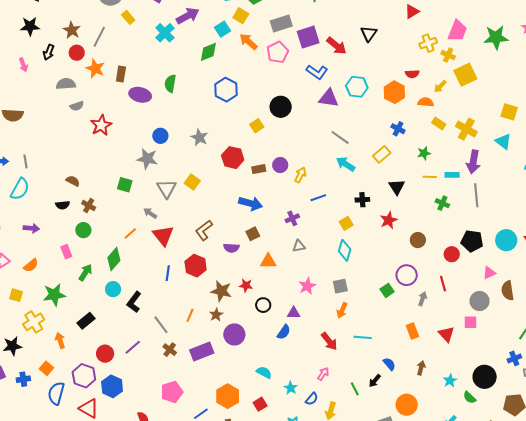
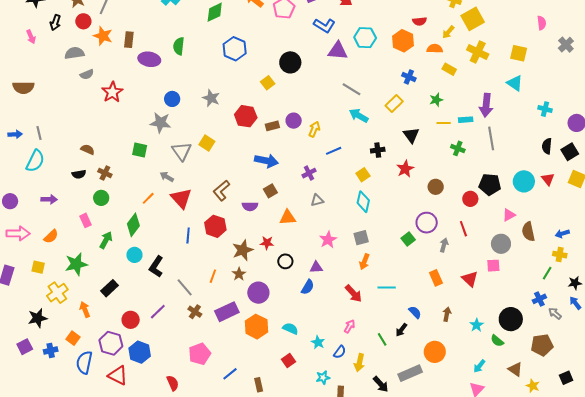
yellow cross: (466, 129) -> (478, 52), moved
brown star: (221, 291) -> (243, 250), turned -30
orange hexagon: (228, 396) -> (256, 327), moved

